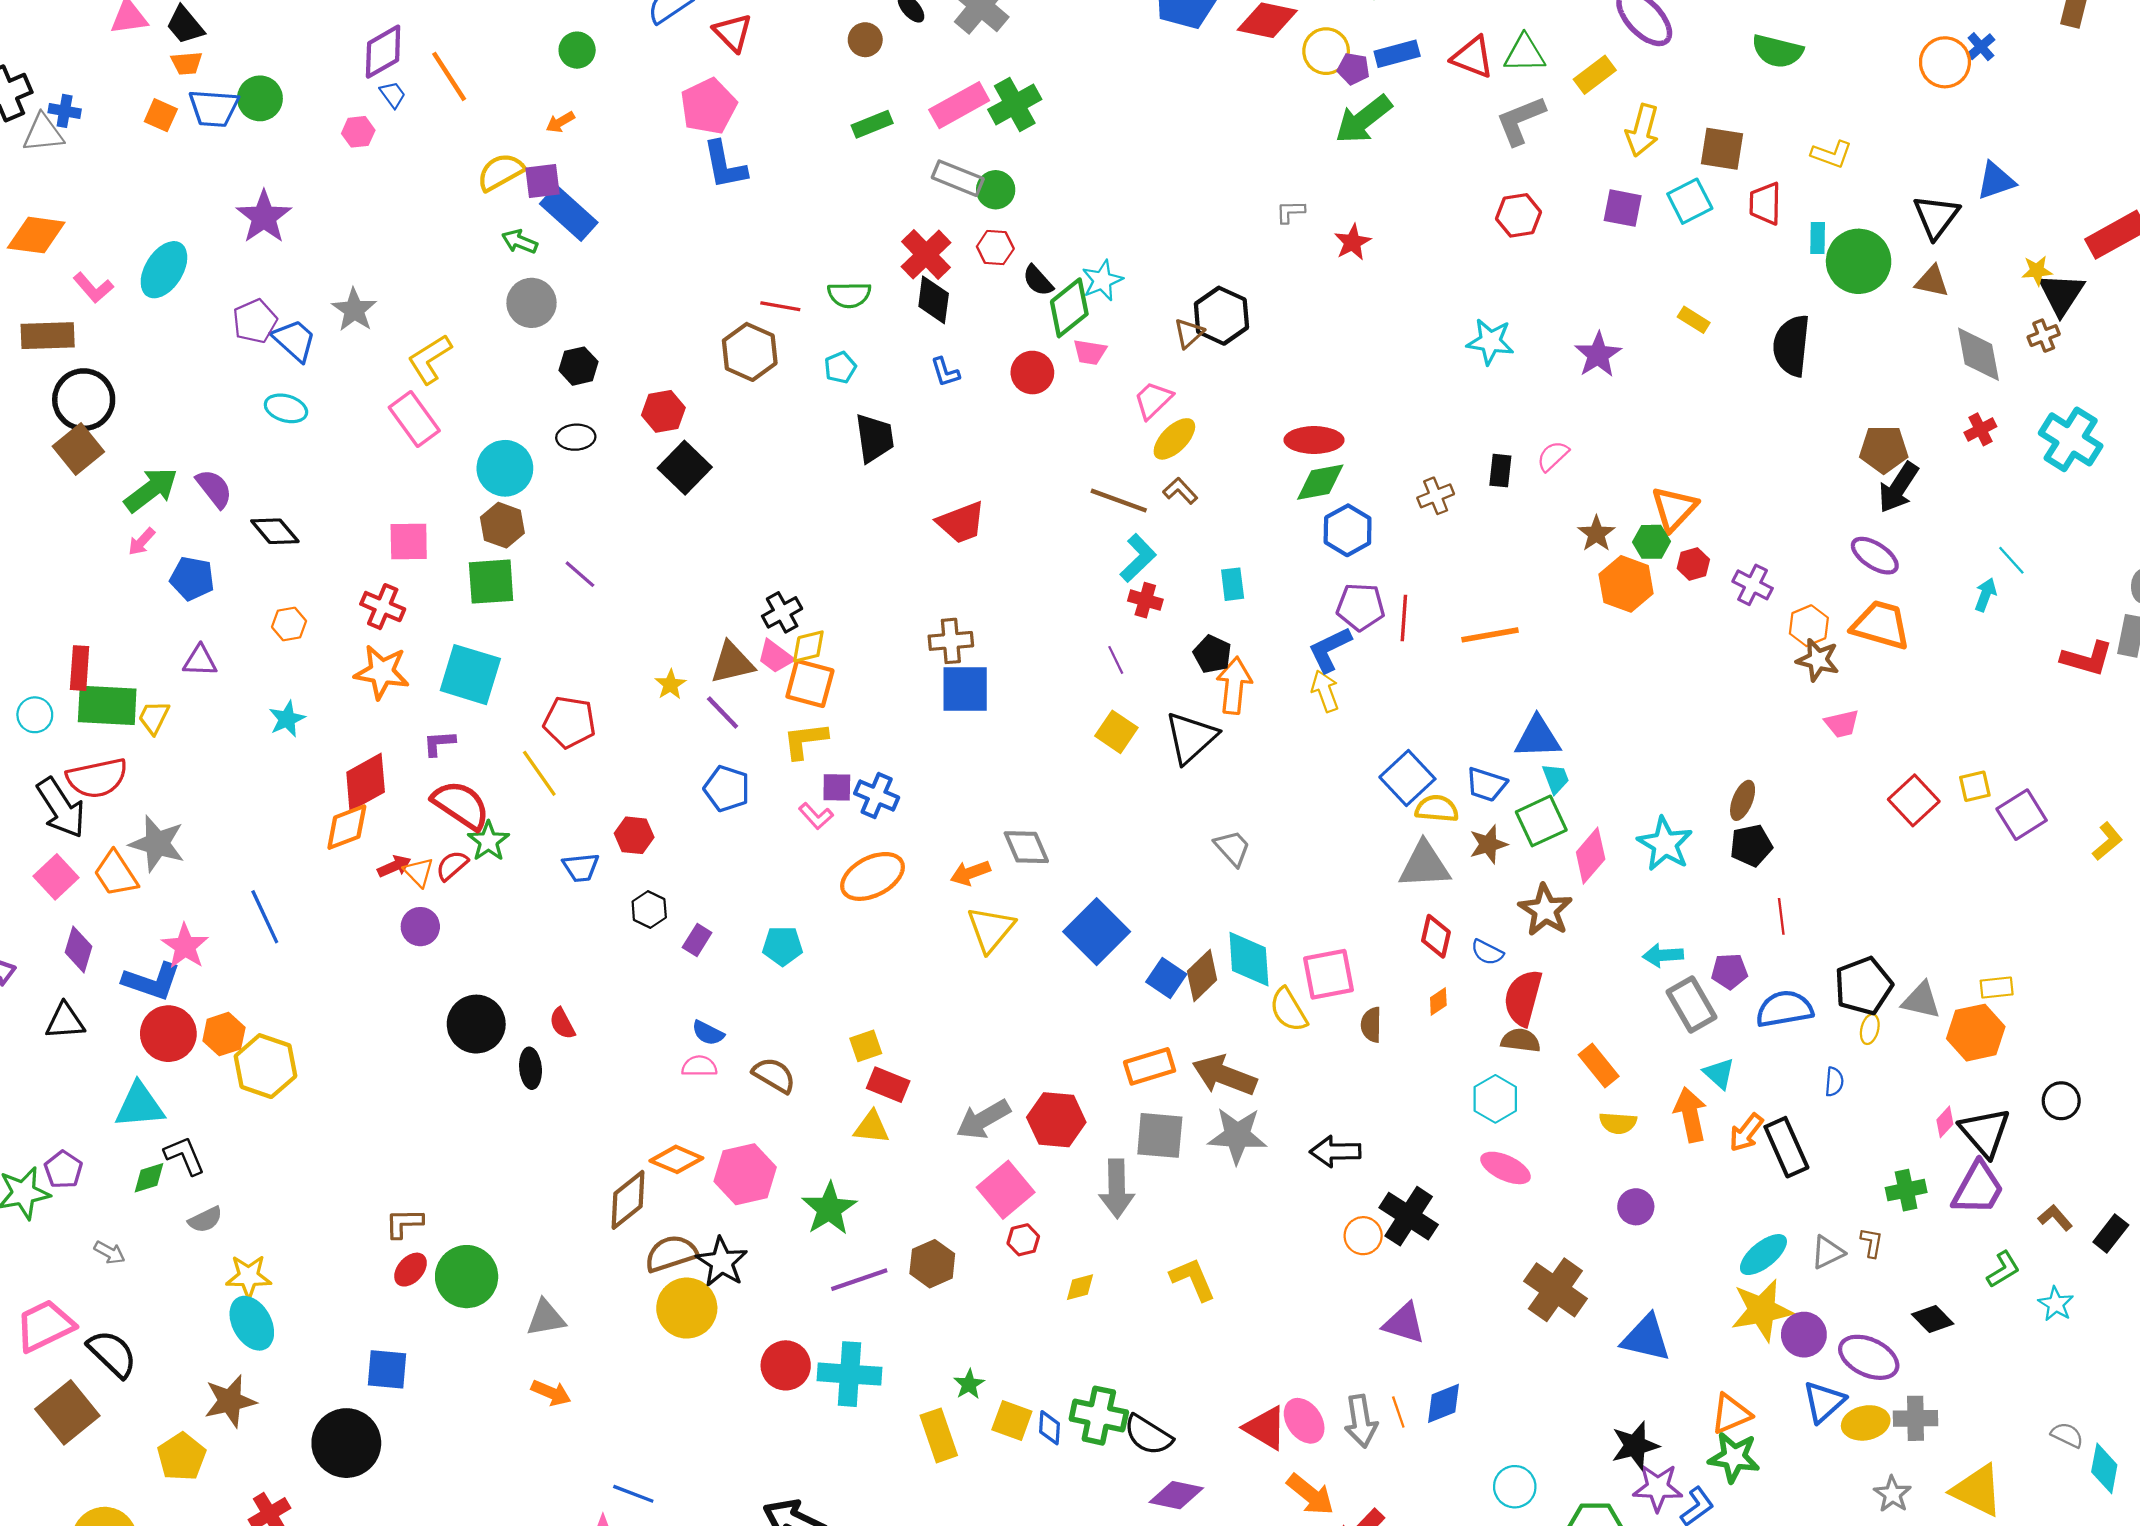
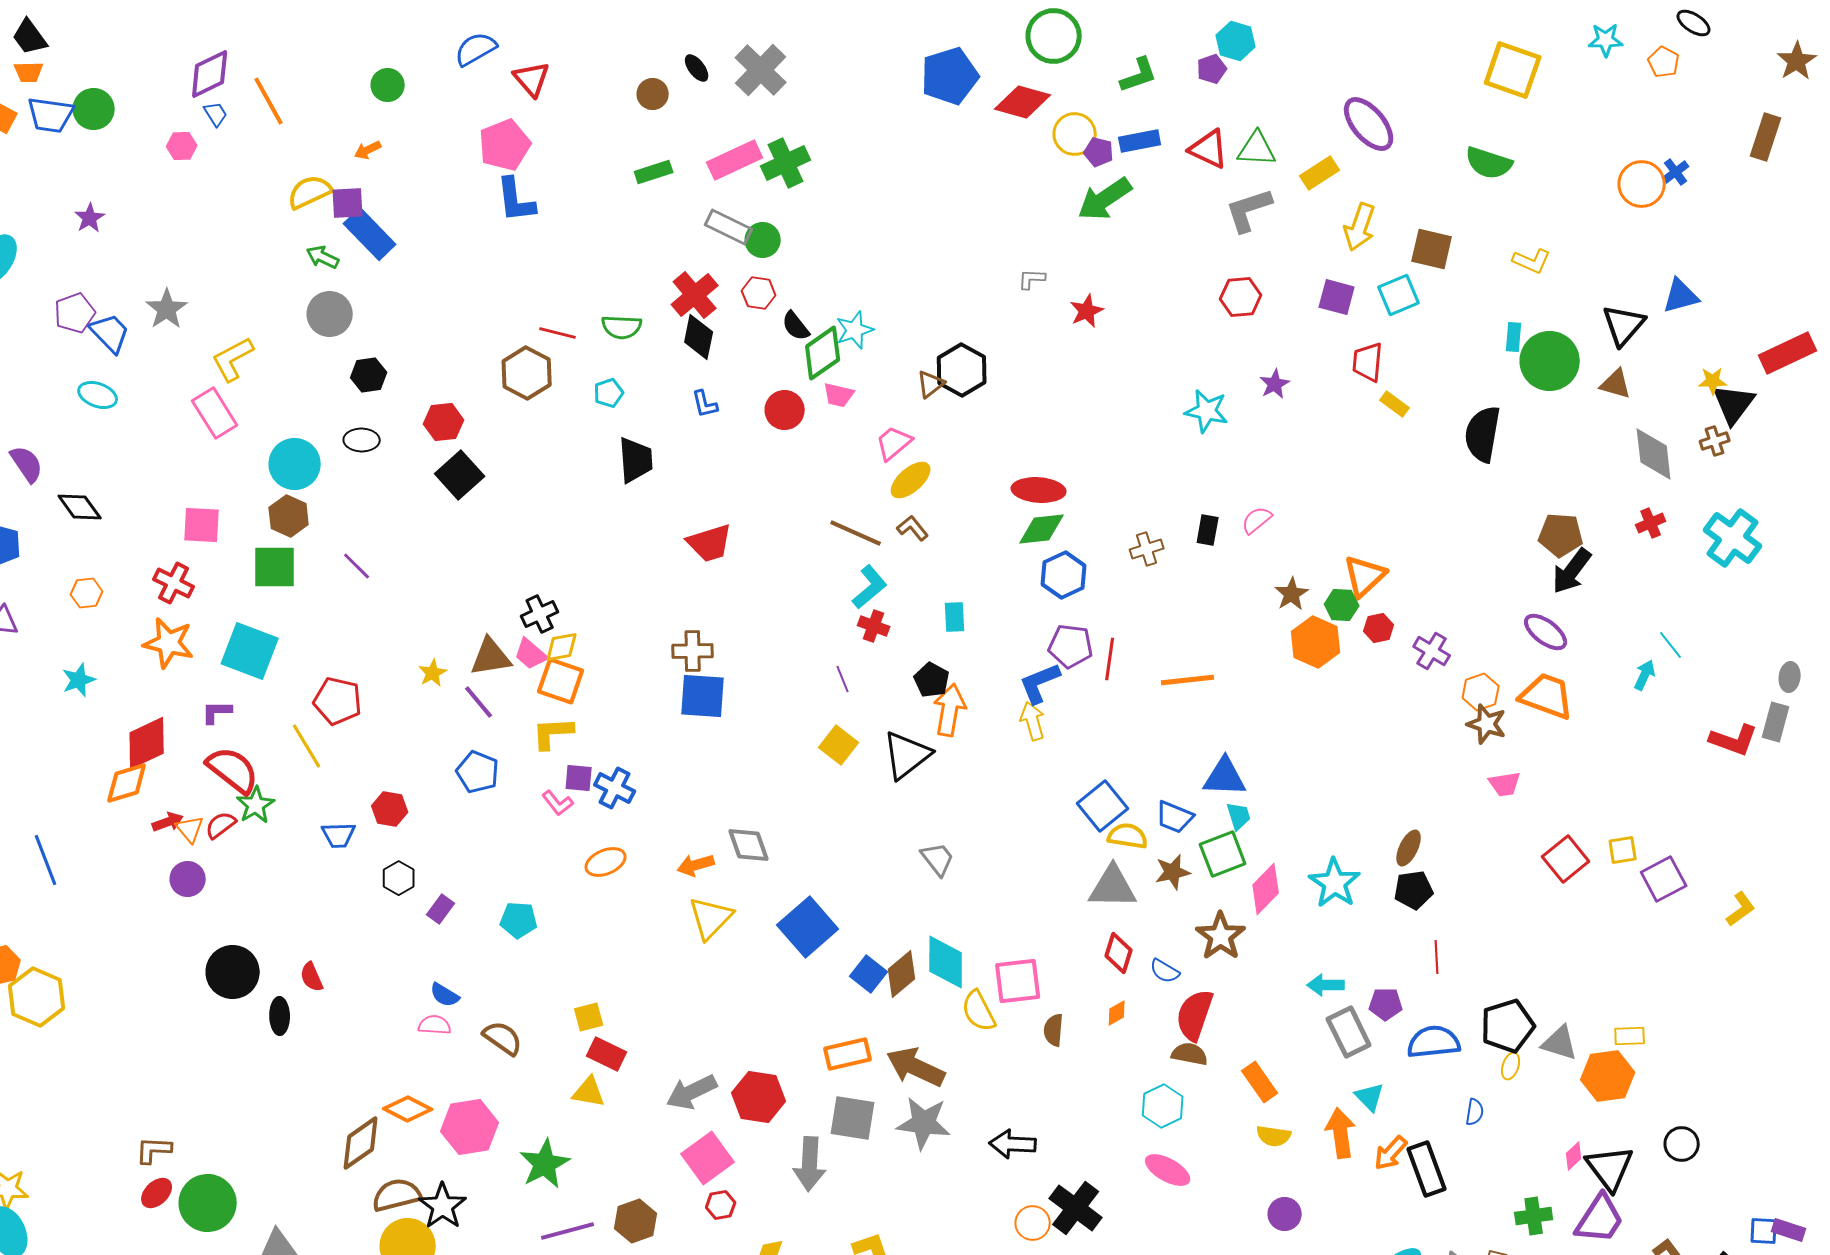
red trapezoid: (1765, 204) -> (1368, 362), moved
purple star: (264, 217) -> (90, 218), size x0.6
purple star: (1598, 355) -> (1275, 384), moved, size x0.7
orange ellipse: (872, 876) -> (606, 862), size x0.7

